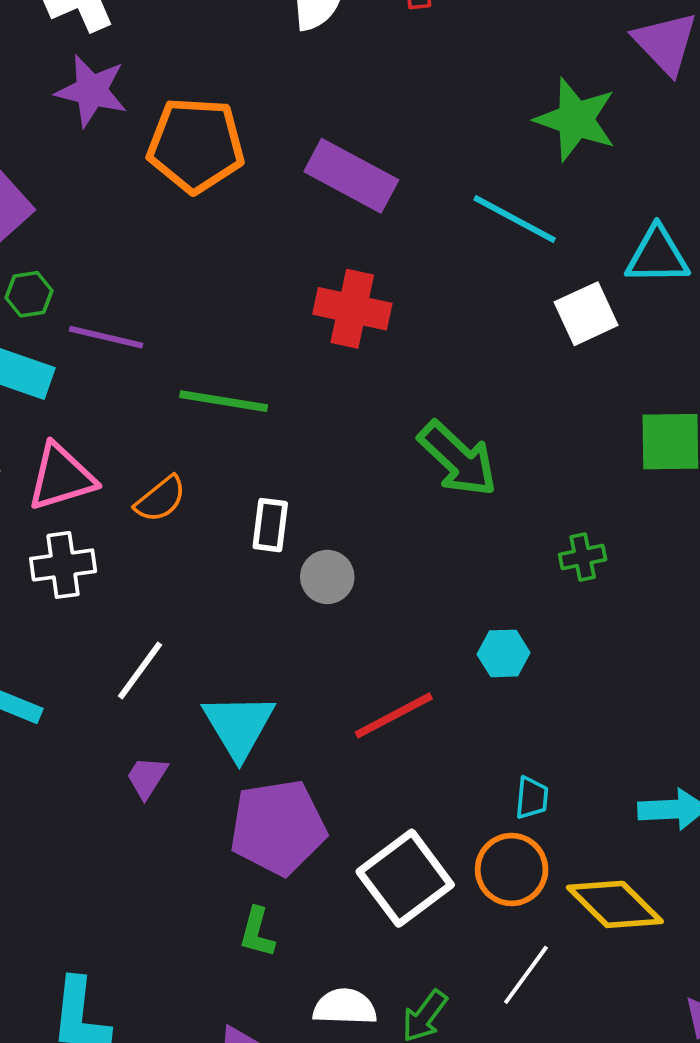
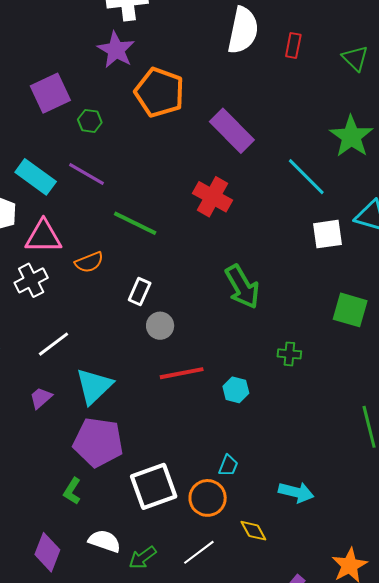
green hexagon: (29, 294) -> (90, 121), moved
white cross: (63, 565) -> (31, 280), turned -36
red line: (394, 715) -> (182, 373), moved
yellow diamond: (615, 904) -> (253, 531), size x0.6

